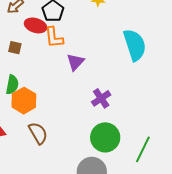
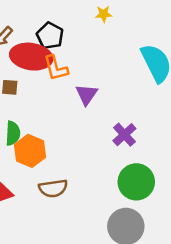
red ellipse: (36, 25) -> (31, 57), size x1.5
brown semicircle: (38, 133) -> (53, 188), turned 120

